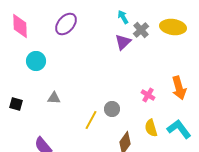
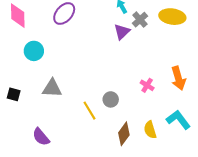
gray triangle: (54, 98) -> (52, 88), size x1.5
yellow line: (91, 120) -> (89, 111), turned -60
yellow semicircle: (151, 128) -> (150, 130), moved

